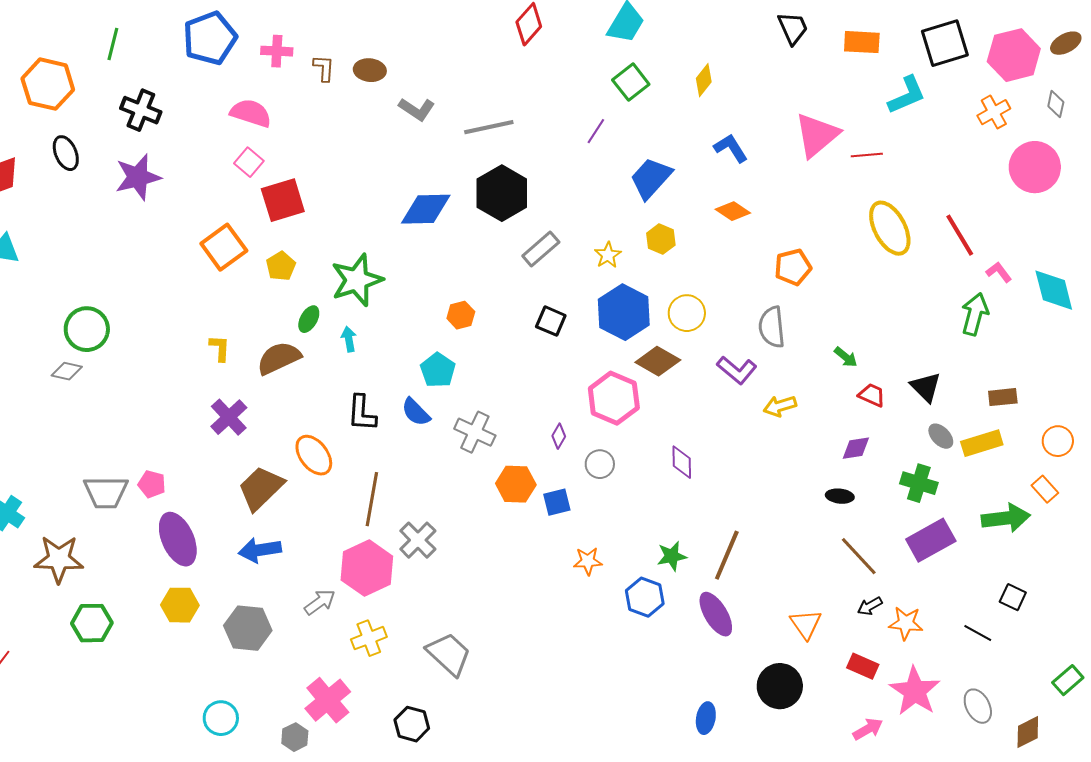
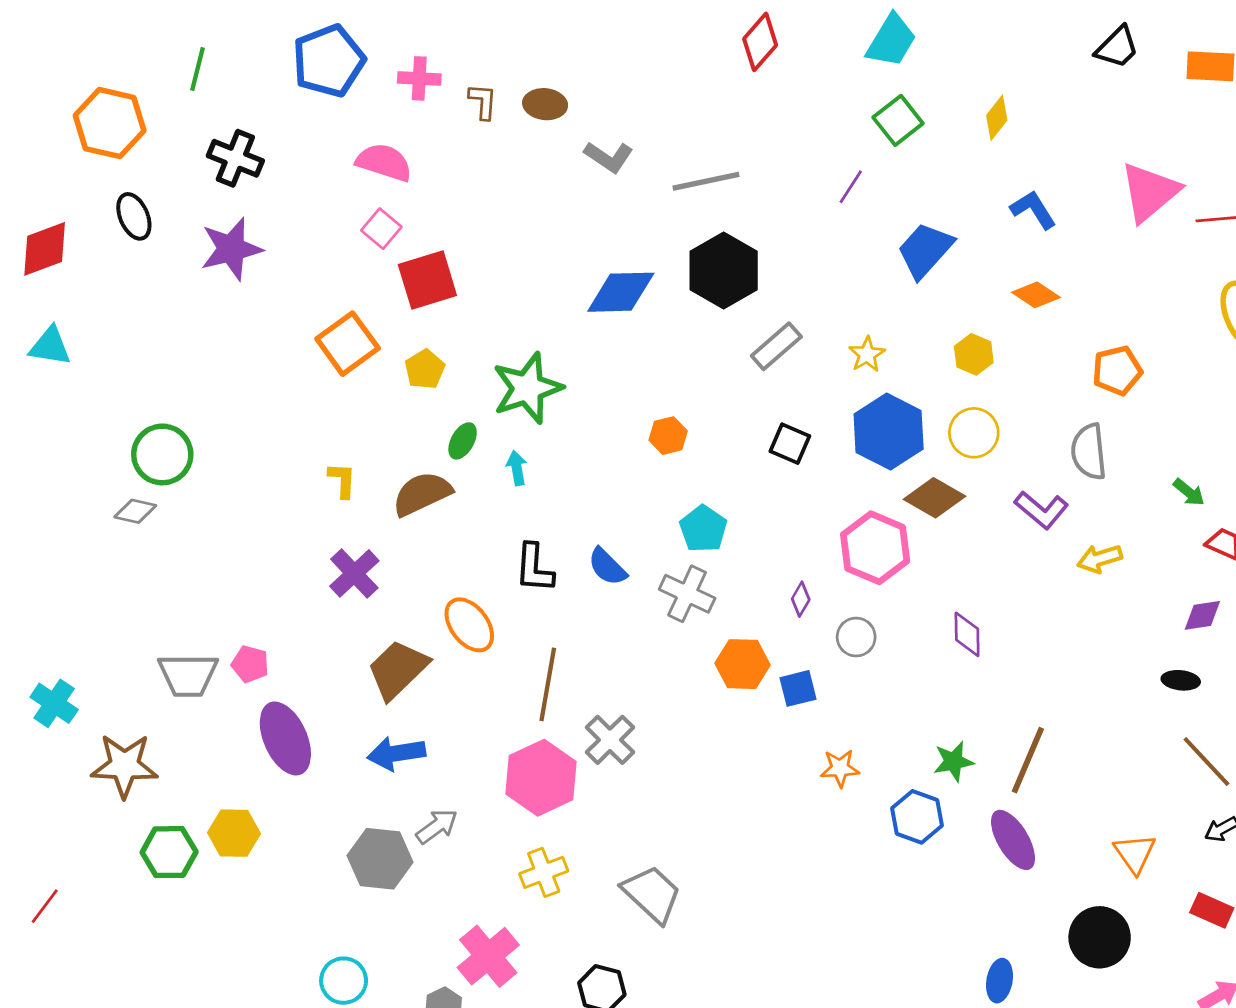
black trapezoid: (793, 28) -> (1117, 47), turned 69
yellow hexagon: (661, 239) -> (974, 354), moved
cyan pentagon: (438, 370) -> (703, 529), moved
gray arrow: (320, 602) -> (437, 826), moved
yellow hexagon: (180, 605) -> (234, 833), moved

